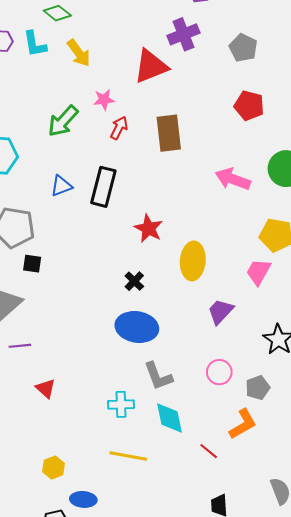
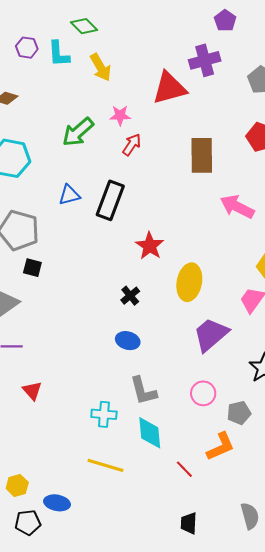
brown rectangle: (169, 133) -> (202, 155), moved
purple trapezoid: (220, 311) -> (211, 334), size x1.4
blue ellipse: (137, 327) -> (128, 341), size x0.6
yellow hexagon: (53, 468) -> (17, 485), moved

